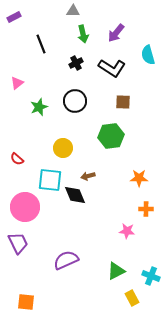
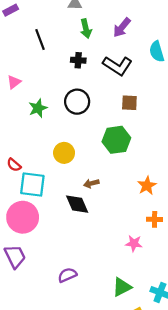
black cross: (76, 63) -> (78, 60), turned 32
orange star: (139, 178) -> (147, 186), turned -30
cyan square: (50, 180) -> (32, 184), moved
purple semicircle: (66, 260) -> (67, 275), size x0.7

